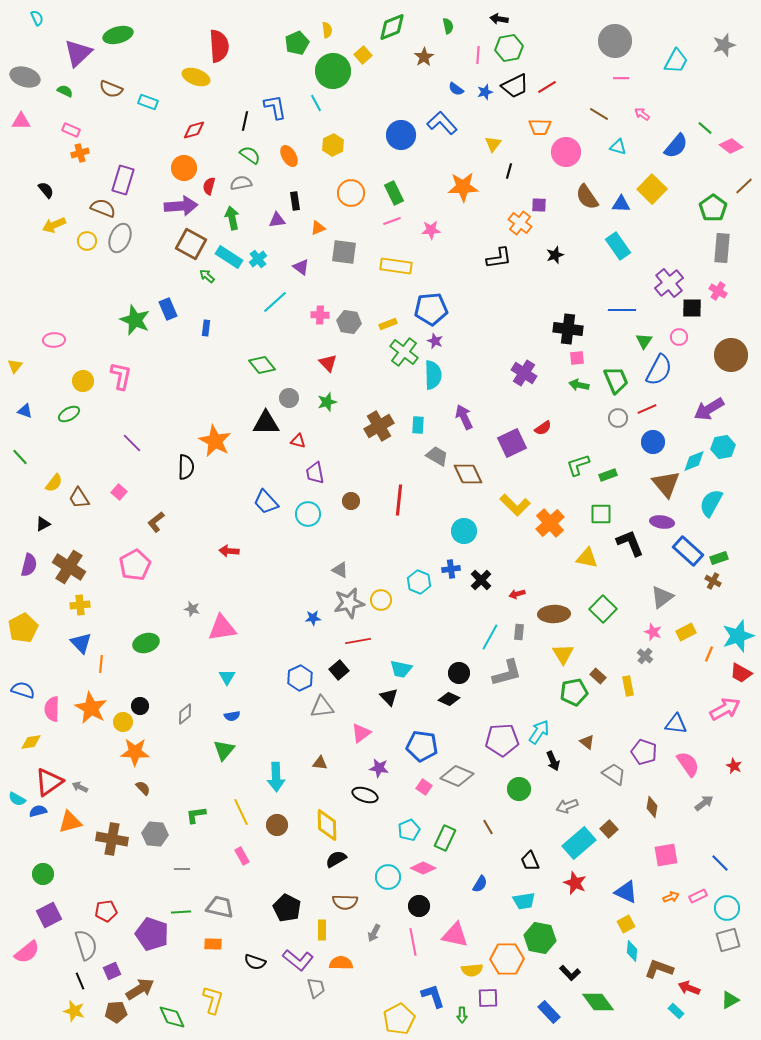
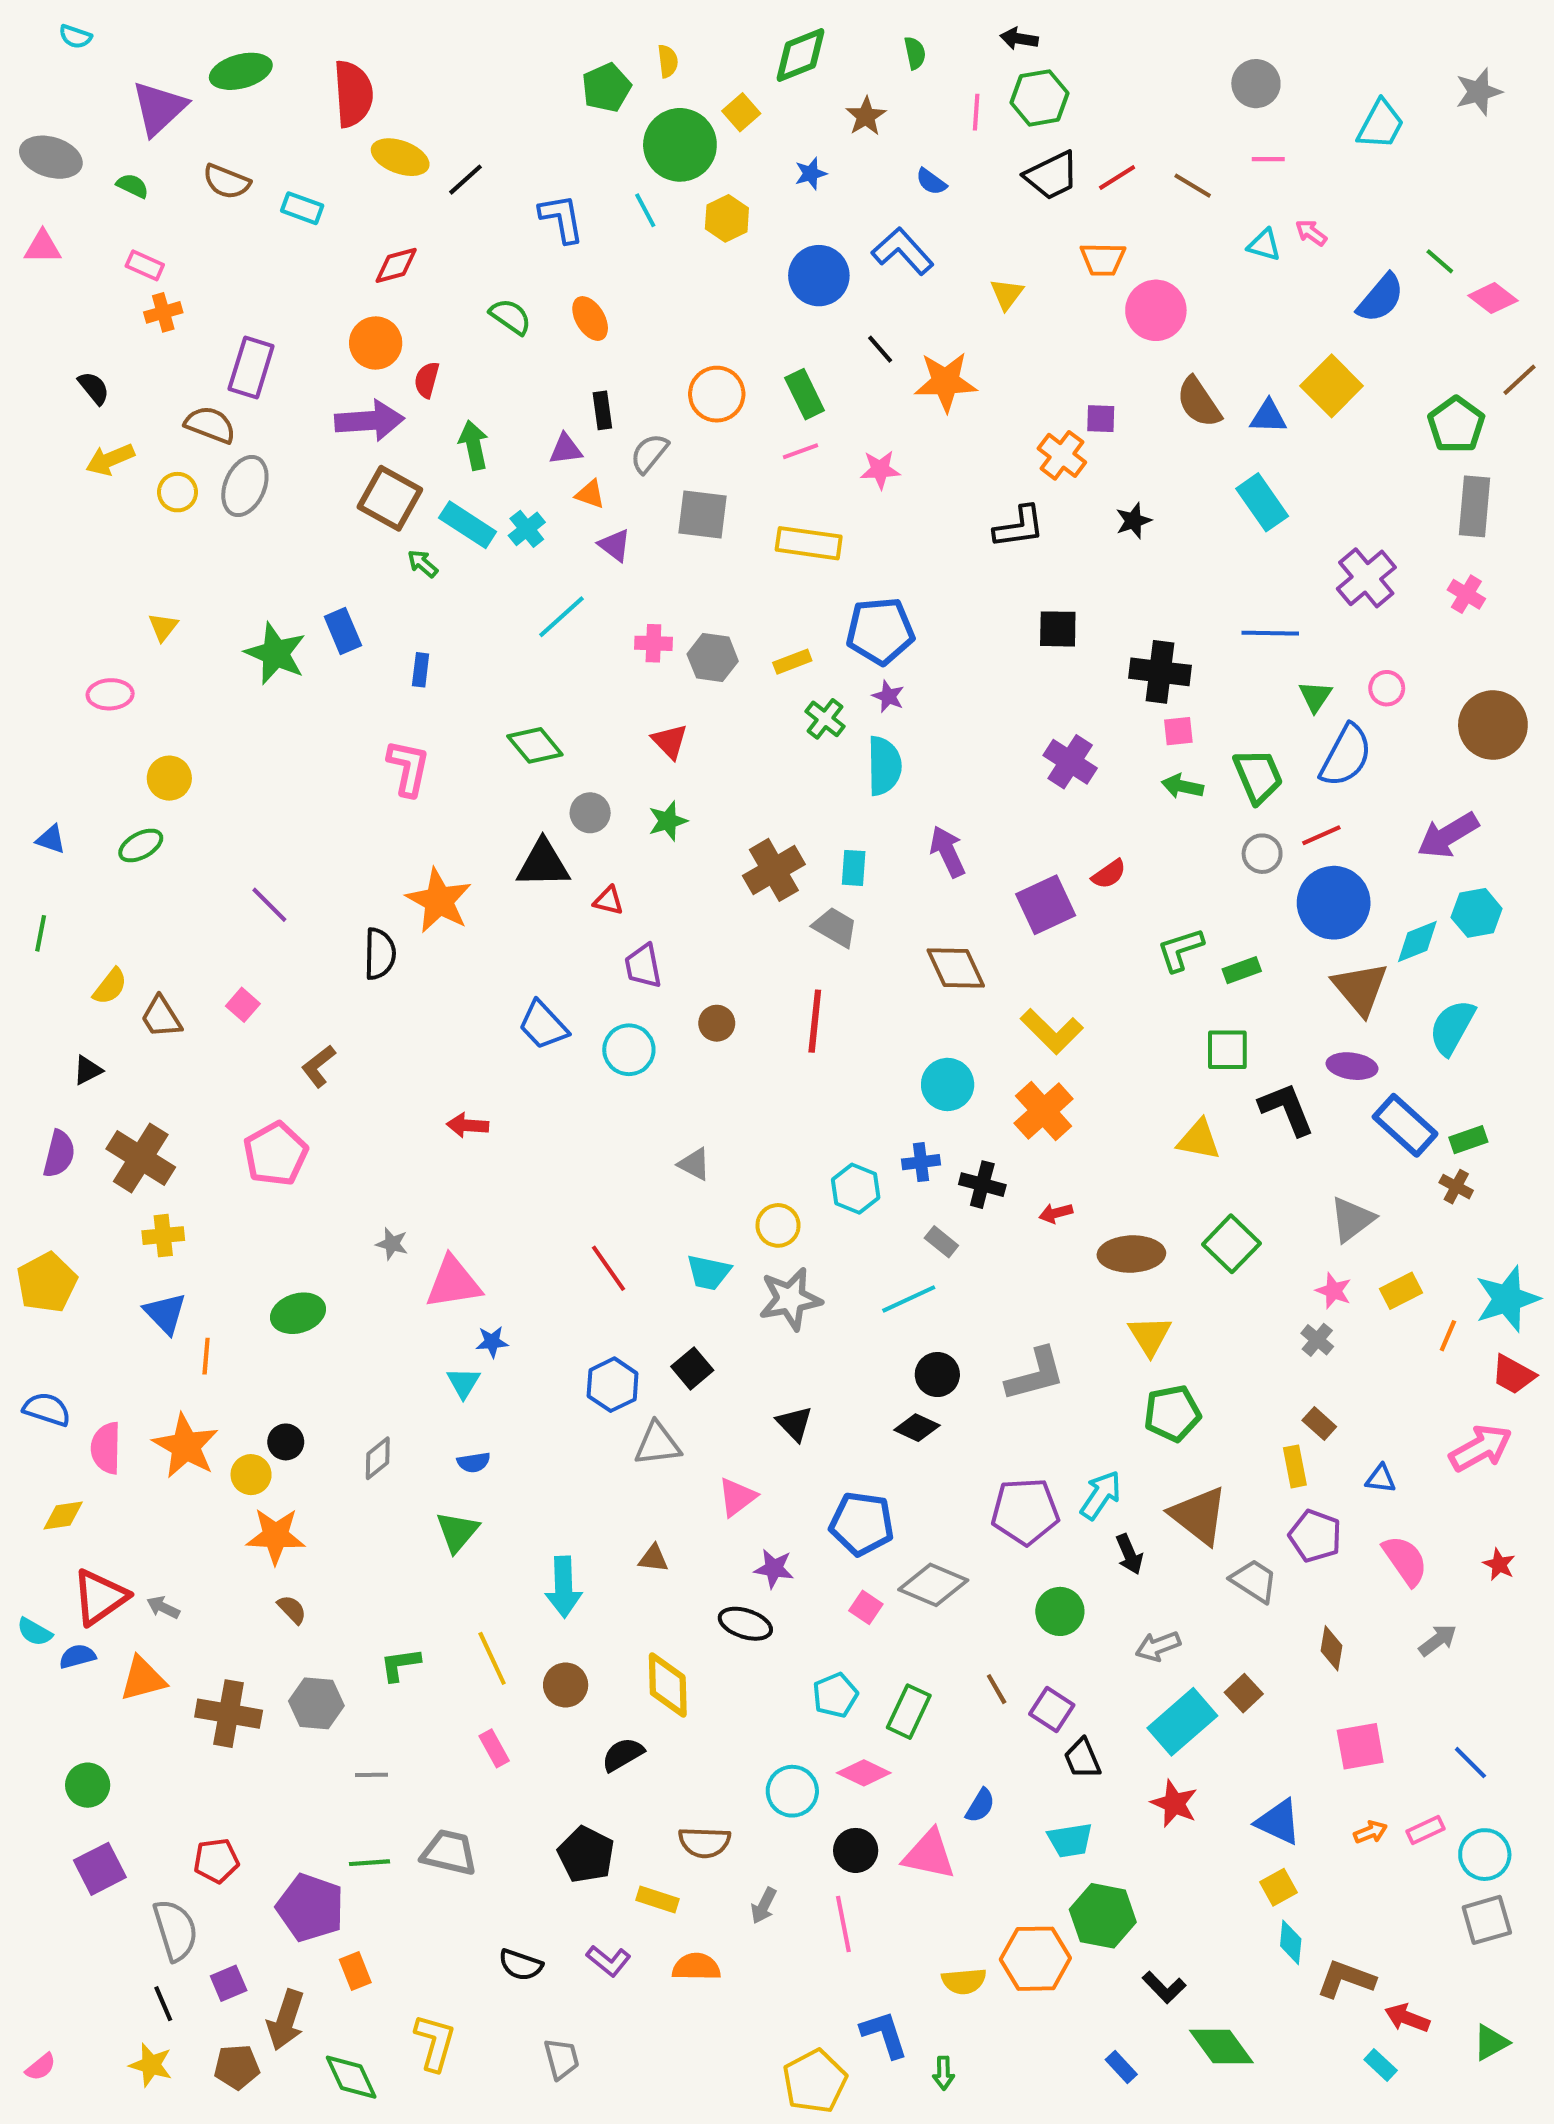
cyan semicircle: (37, 18) -> (75, 37), turned 133
gray circle: (615, 41) -> (1256, 84), size x0.7
red semicircle: (219, 46) -> (353, 94), moved
blue star: (485, 92) -> (811, 173), moved
brown line: (599, 114) -> (1193, 186), moved
black line: (245, 121) -> (466, 180), moved, turned 36
yellow hexagon: (333, 145) -> (727, 218), moved
cyan triangle: (618, 147) -> (1264, 245), moved
black line: (509, 171) -> (880, 349), moved, turned -56
gray semicircle: (241, 183) -> (649, 453), moved, turned -40
orange triangle: (318, 228) -> (590, 494), moved, turned 42
black square: (692, 308) -> (1058, 629), moved
green cross: (404, 352) -> (825, 719), size x0.7
yellow triangle: (15, 366) -> (163, 627), moved
pink L-shape: (121, 376) -> (408, 768), moved
blue circle: (653, 442) -> (1334, 903), size x1.5
gray trapezoid: (437, 456) -> (835, 927), moved
green line: (20, 457) -> (41, 933), turned 54
orange cross: (550, 523) -> (1044, 1111), moved
black cross: (481, 580) -> (982, 1185), turned -30
gray star: (349, 603) -> (790, 1299), moved
blue star: (313, 618) -> (492, 1342), moved
gray rectangle: (519, 632) -> (941, 1242), moved, turned -56
cyan line: (490, 637) -> (909, 1299), moved, turned 36
red line: (358, 641) -> (608, 1268), moved, turned 65
cyan trapezoid: (401, 669) -> (709, 1272), moved
brown rectangle: (598, 676) -> (1319, 1424), moved
yellow rectangle: (628, 686) -> (1295, 1466), moved
blue triangle: (676, 724) -> (1381, 1479), size x0.7
brown triangle: (587, 742) -> (1199, 1515), size x2.0
black semicircle: (336, 859) -> (623, 1754), moved
yellow rectangle: (322, 930) -> (658, 1899), turned -72
pink triangle: (455, 935) -> (929, 1855), moved
orange rectangle: (213, 944) -> (355, 1971), moved, turned 66
pink semicircle: (27, 952) -> (41, 2067), moved, size x0.6
purple L-shape: (298, 960) -> (608, 1961), size x0.7
gray trapezoid: (316, 988) -> (562, 2059), moved
brown arrow: (140, 989) -> (286, 2020), turned 140
purple square: (488, 998) -> (1052, 1710), moved, turned 35
blue rectangle: (549, 1012) -> (1121, 2067), size x0.7

